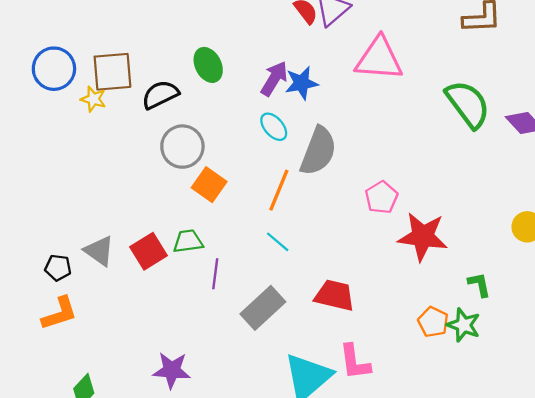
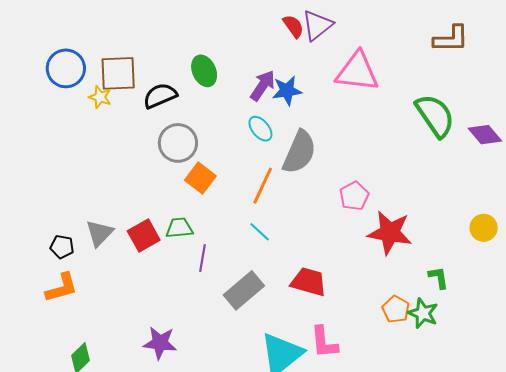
gray triangle: (99, 251) -> (100, 233), turned 36

